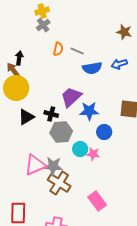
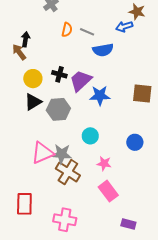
blue arrow: (119, 64) -> (124, 27), moved
yellow circle: (16, 88) -> (33, 79), moved, size x0.7
black cross: (51, 114) -> (59, 74), moved
gray hexagon: (61, 132) -> (58, 109), moved
blue circle: (104, 132) -> (135, 142), moved
pink star: (93, 154) -> (104, 164), moved

